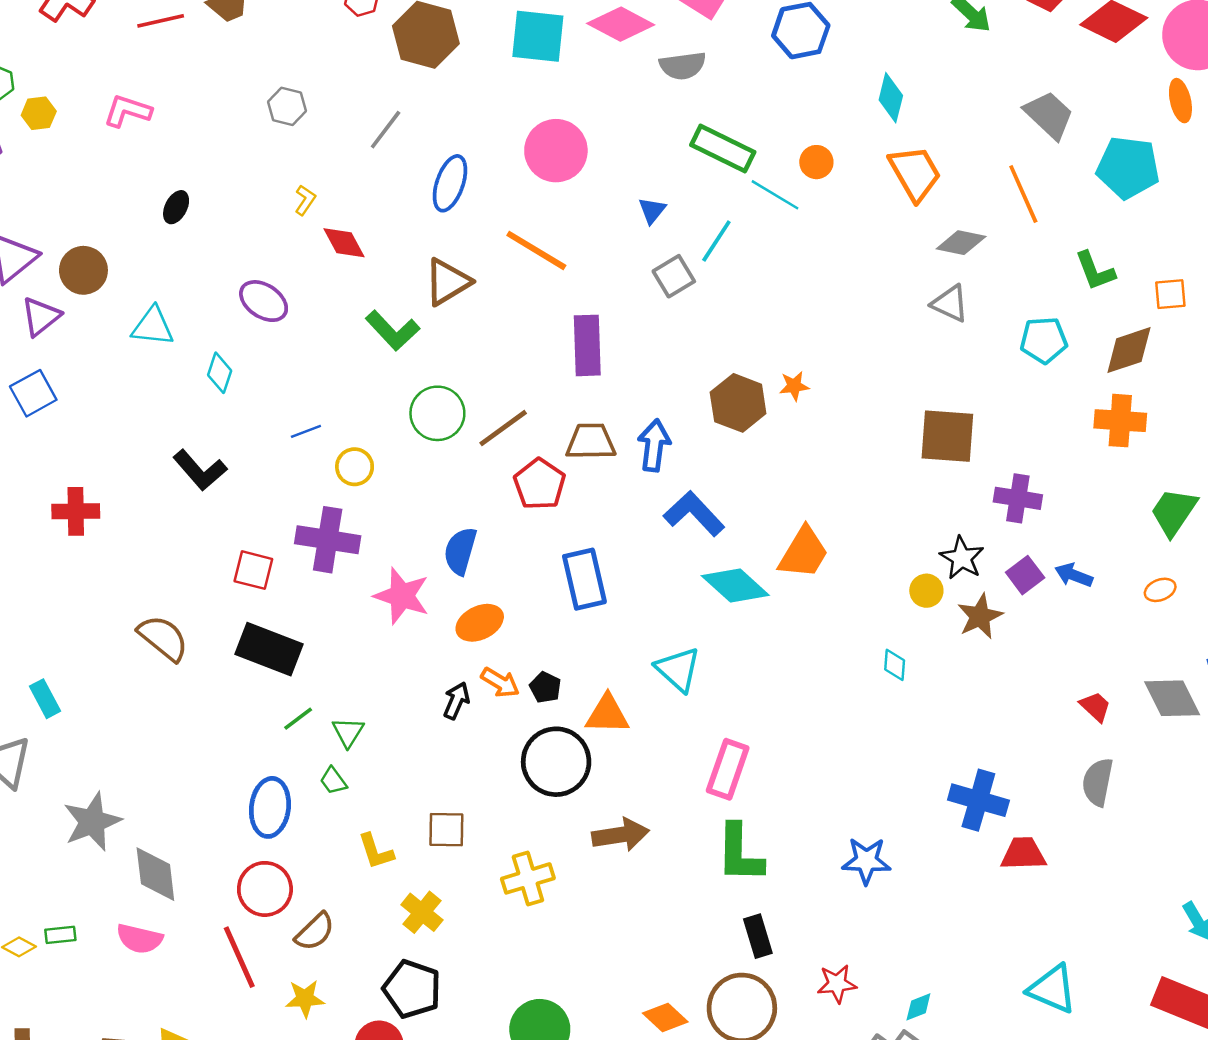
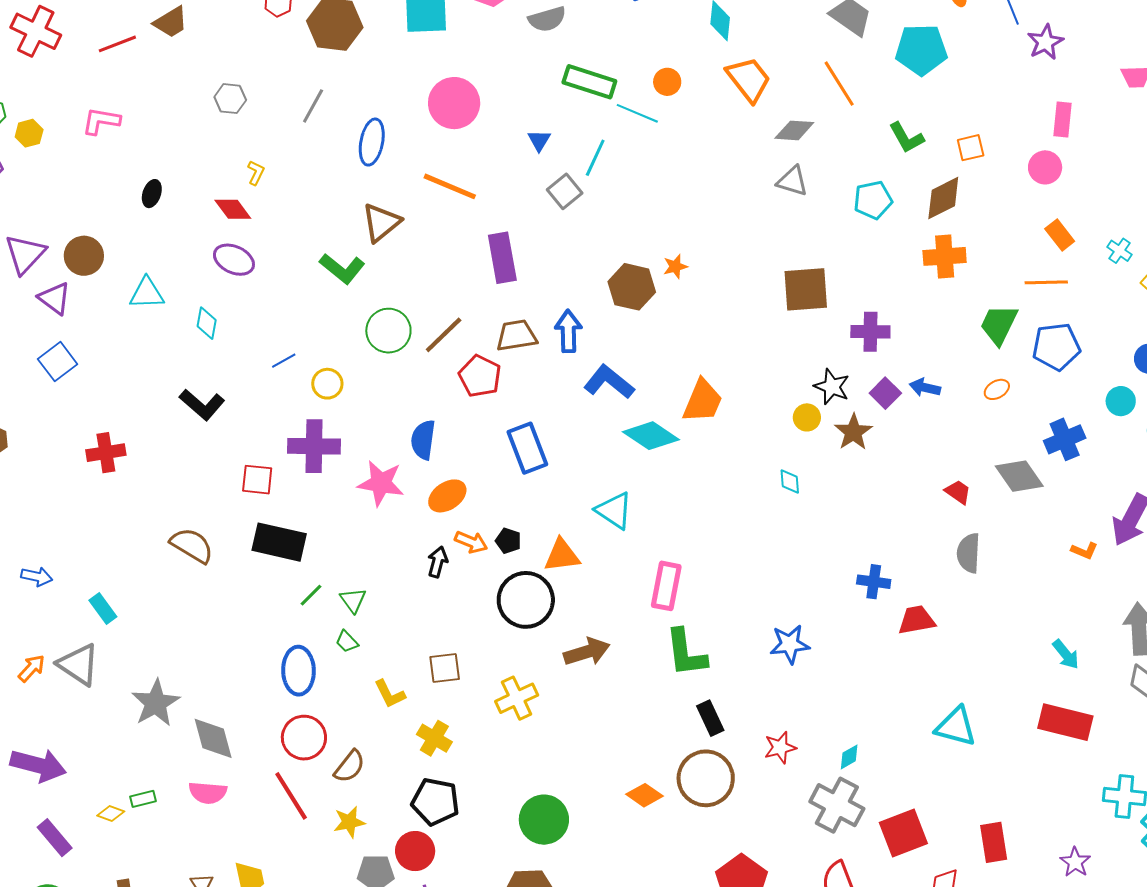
red diamond: (344, 243) -> (233, 209), moved
purple triangle: (41, 316) -> (55, 298), turned -36
blue cross: (978, 800) -> (874, 582), size x0.7

